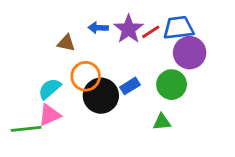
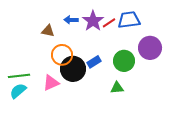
purple circle: (190, 53) -> (150, 48), moved
cyan semicircle: (50, 89) -> (18, 91), moved
pink triangle: (50, 115) -> (51, 83), moved
green line: (26, 129) -> (19, 76), moved

